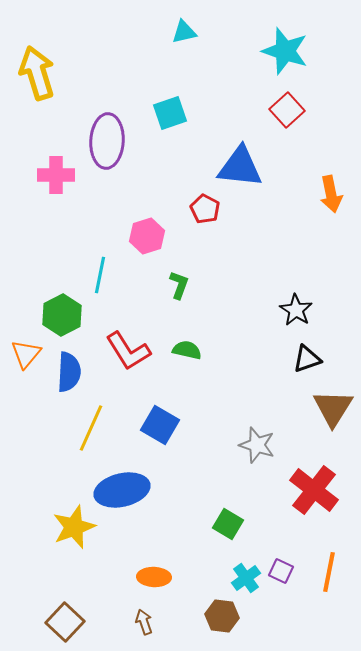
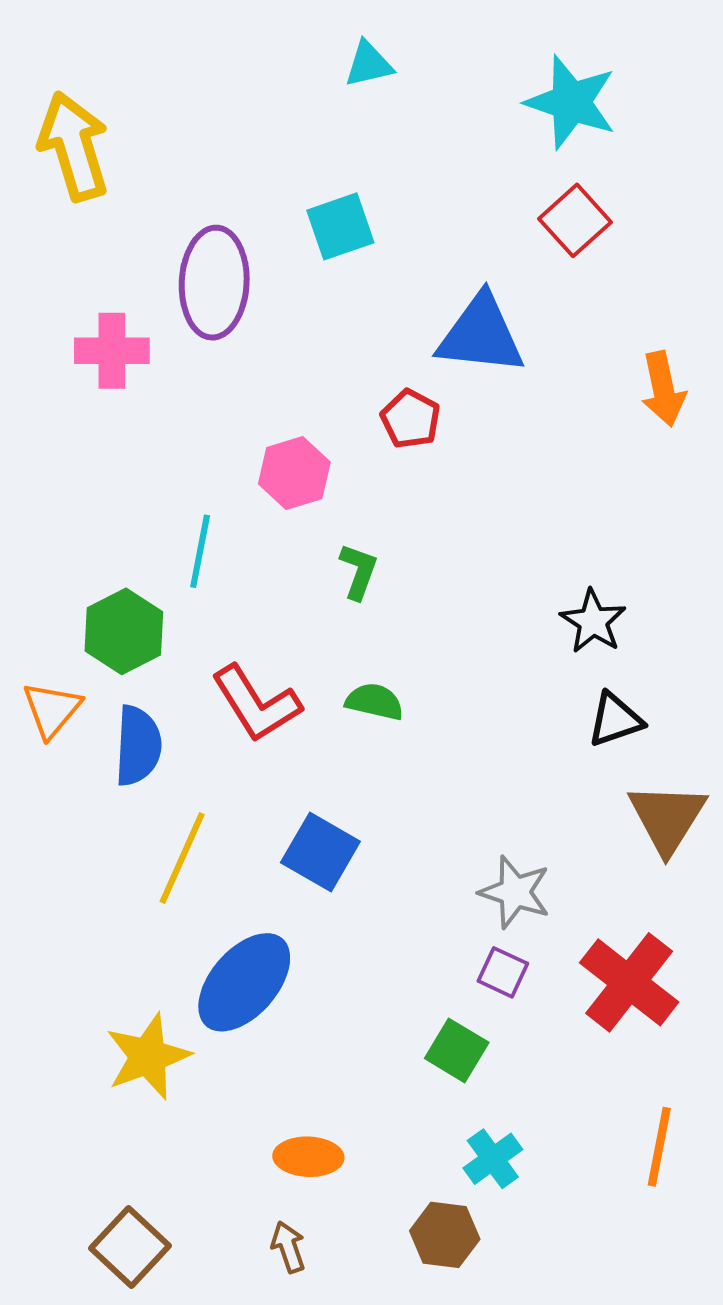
blue ellipse: (122, 490) -> (244, 982), turned -36
purple square: (281, 571) -> (503, 972), moved

